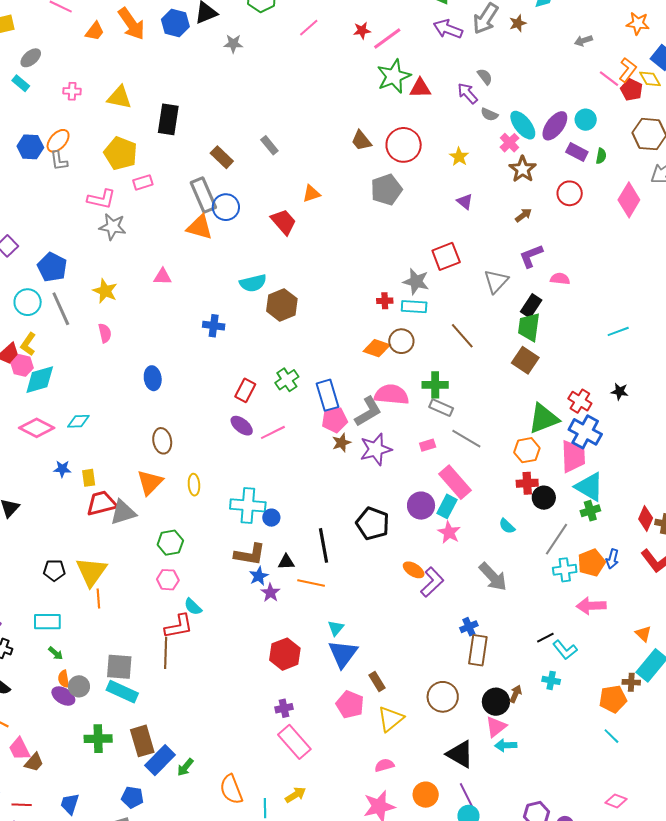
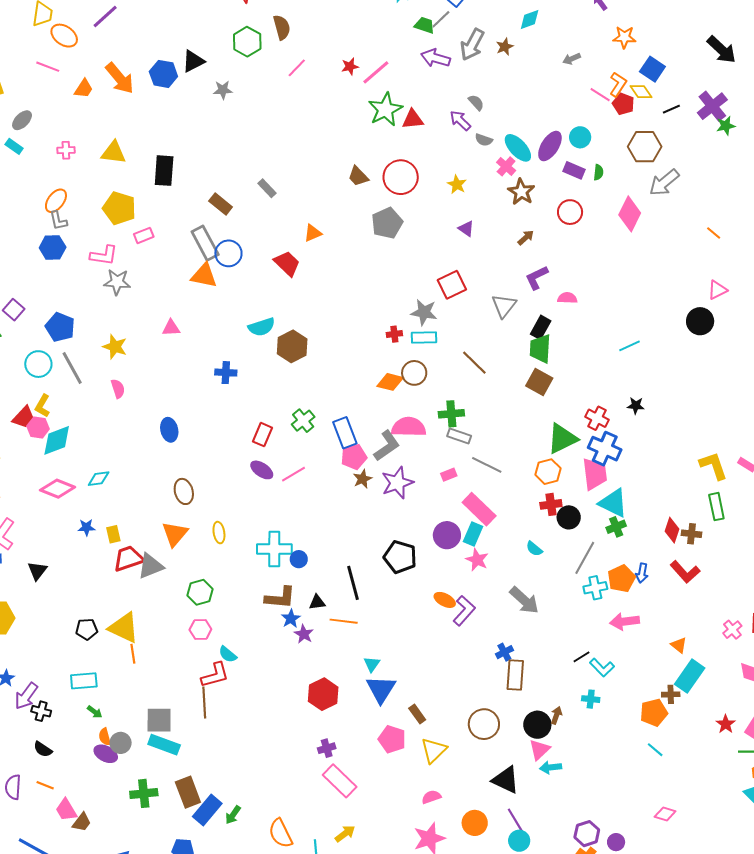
blue hexagon: (30, 147) -> (53, 247), moved
yellow triangle: (91, 572) -> (124, 628), turned -36

